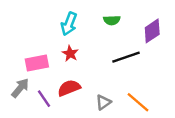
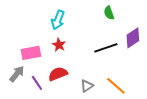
green semicircle: (112, 20) -> (109, 13), moved, turned 72
purple diamond: (152, 31) -> (133, 38), moved

